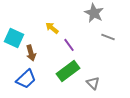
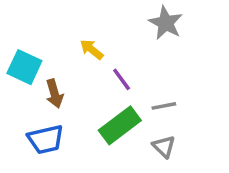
gray line: (108, 37) -> (164, 106), moved, turned -32
blue trapezoid: (26, 79) -> (46, 139), turned 30

